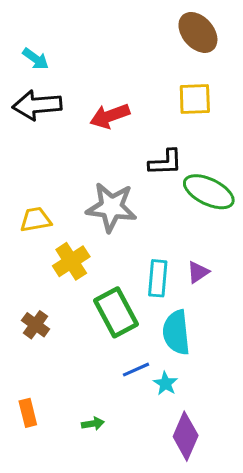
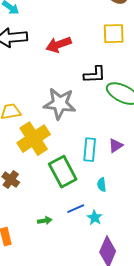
yellow cross: (71, 261) -> (34, 139), size x1.4
cyan semicircle: (176, 332) -> (102, 185), size x0.5
green arrow: (93, 424) -> (45, 221), moved

